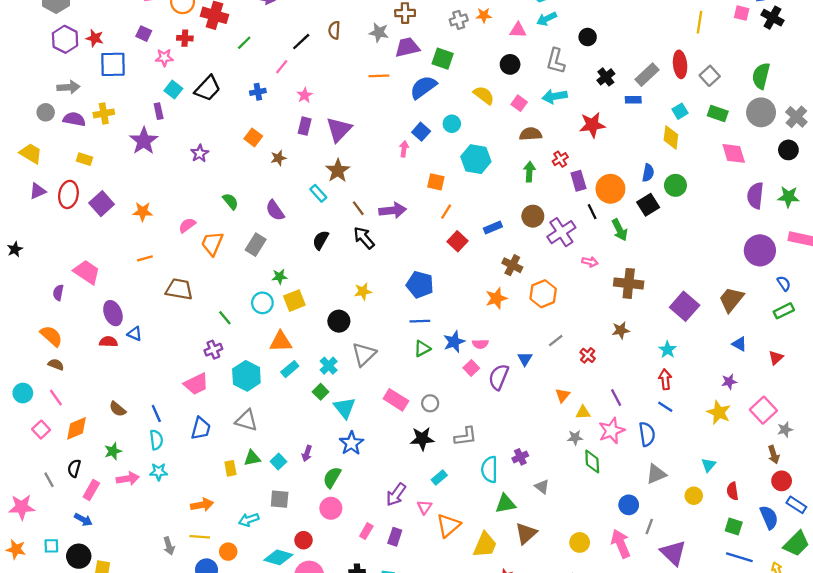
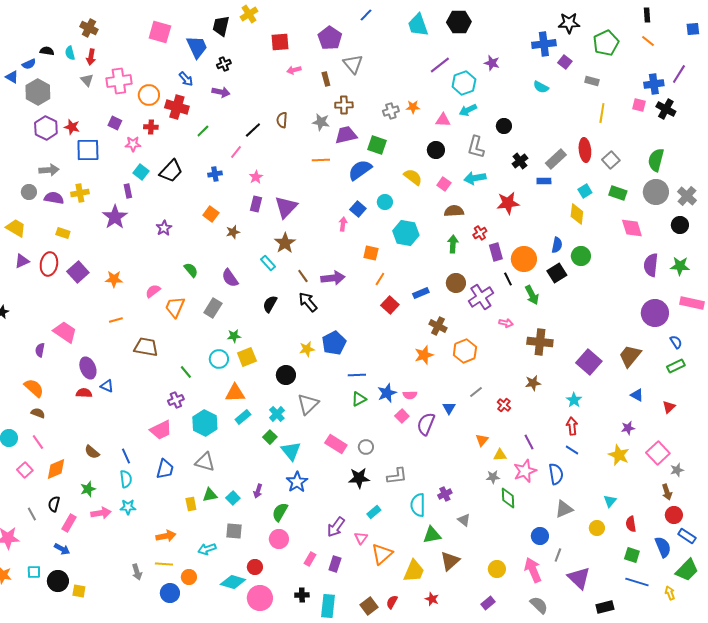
blue pentagon: (420, 285) -> (334, 343), moved, turned 30

